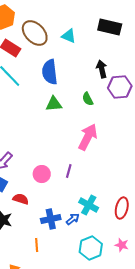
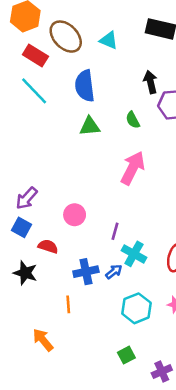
purple line: (69, 171) -> (115, 231), moved

